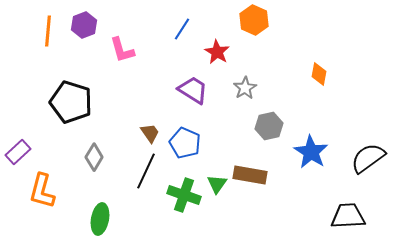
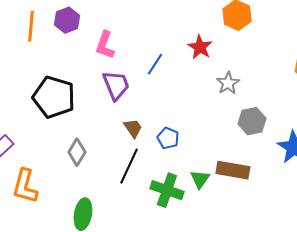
blue line: (182, 29) -> (155, 64), moved
pink L-shape: (122, 50) -> (105, 45), turned 36
purple trapezoid: (193, 90) -> (116, 85), moved, turned 36
blue pentagon: (185, 143) -> (168, 138), size x0.7

